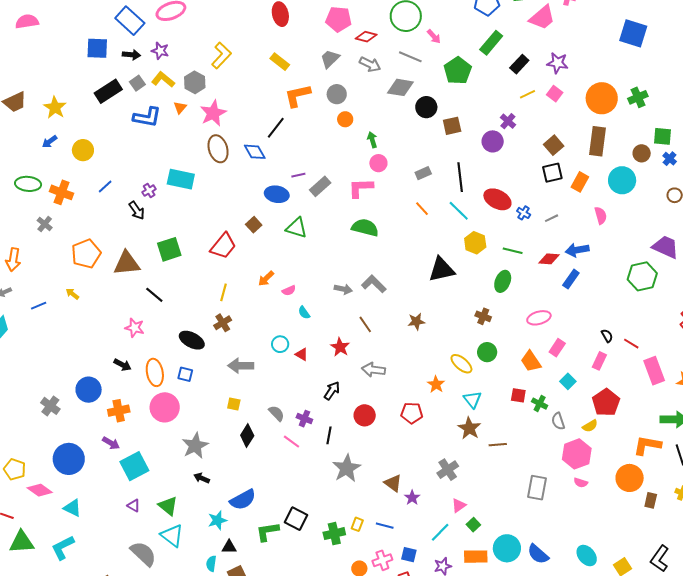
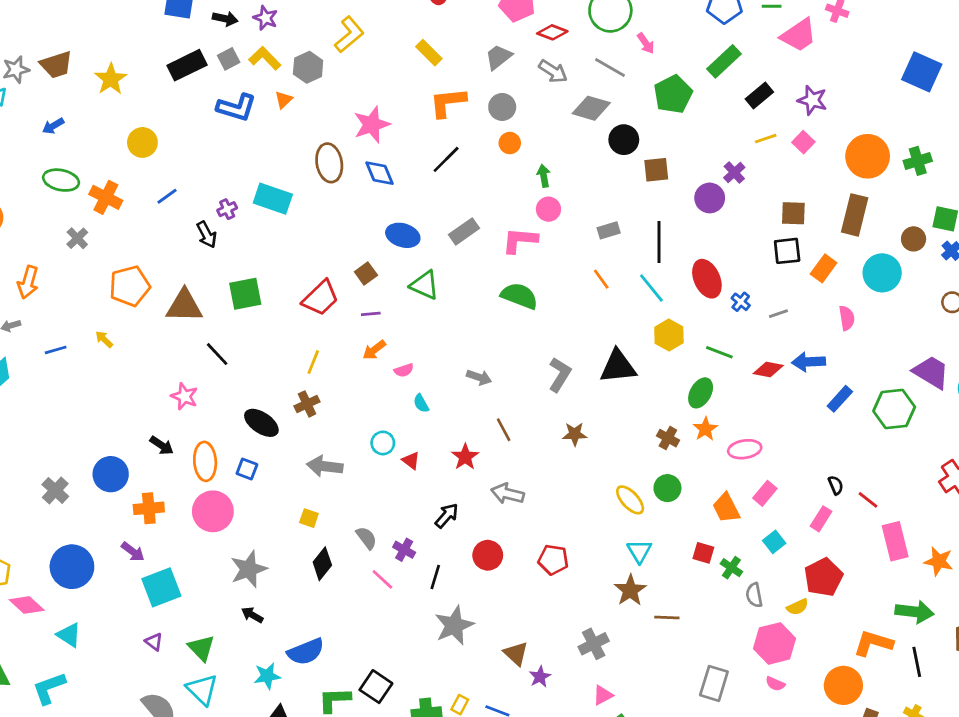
pink star: (213, 113) -> (372, 125), moved
black line: (276, 128) -> (446, 159), moved
blue arrow: (49, 142) -> (53, 126), moved
brown square: (554, 145) -> (793, 213), turned 36
purple line: (298, 175) -> (371, 314), moved
red ellipse: (497, 199) -> (707, 279), turned 32
blue rectangle: (571, 279) -> (840, 399), moved
gray L-shape: (374, 284) -> (560, 375), moved, turned 70
orange star: (436, 384) -> (705, 429), moved

